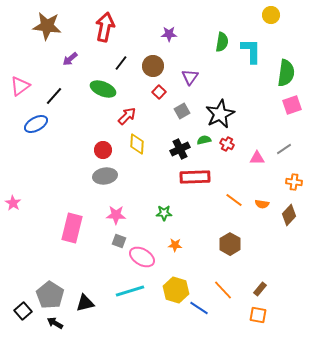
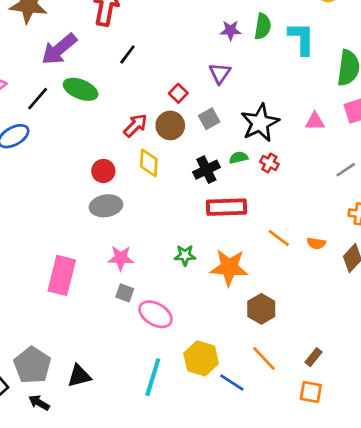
purple star: (169, 34) -> (231, 30), moved
purple arrow: (70, 59) -> (59, 49), size x1.8
brown circle: (153, 66) -> (170, 125), moved
green ellipse: (103, 89) -> (81, 89), moved
pink triangle: (257, 158) -> (315, 121), moved
brown hexagon: (230, 244) -> (261, 309), moved
orange star: (175, 245) -> (229, 267), moved, size x2.0
cyan line: (130, 291) -> (153, 377), moved, turned -56

